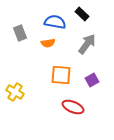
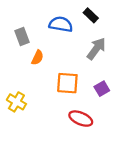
orange semicircle: (48, 43) -> (37, 58), moved, turned -56

